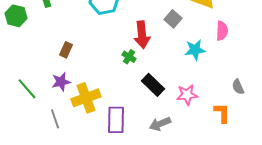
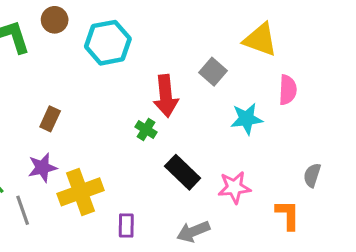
gray semicircle: (238, 87) -> (312, 175), turned 42
gray line: (55, 119) -> (23, 210), moved
purple rectangle: (116, 120) -> (126, 225), size x0.6

